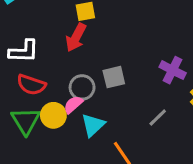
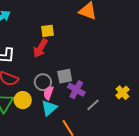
purple cross: (173, 70) -> (76, 90), moved
pink semicircle: (73, 105) -> (48, 93), moved, turned -32

